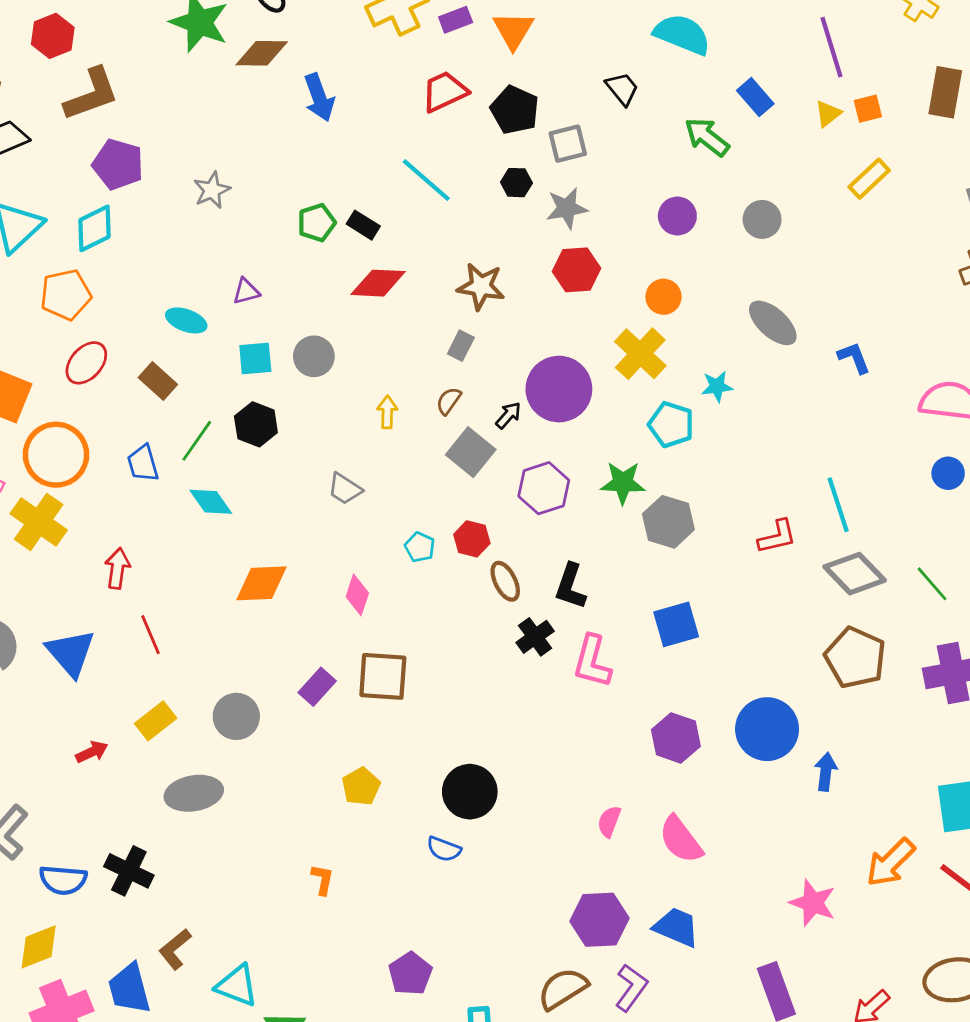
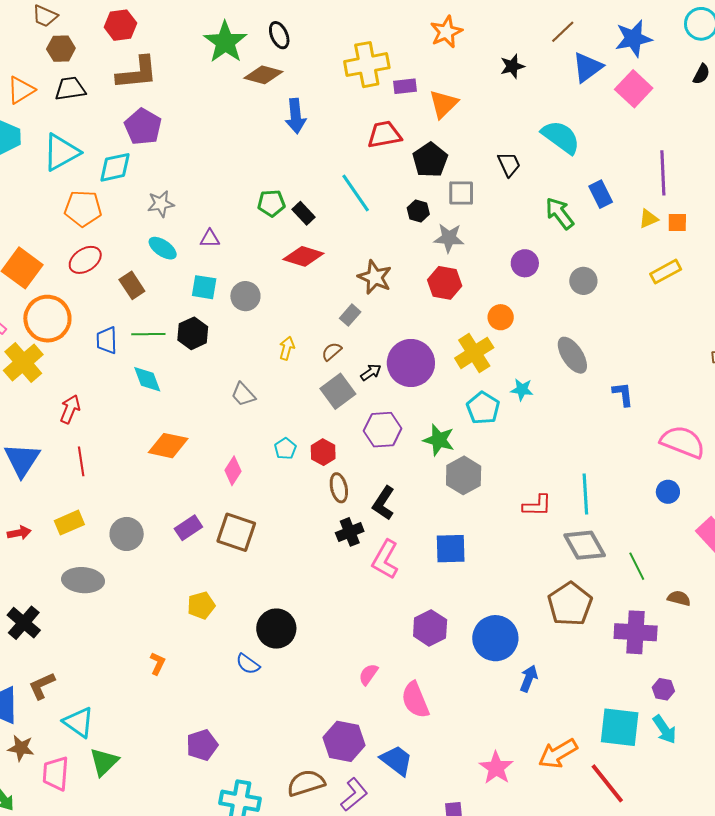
gray star: (212, 190) -> (161, 204), moved
green line: (197, 441) -> (148, 334), turned 40

